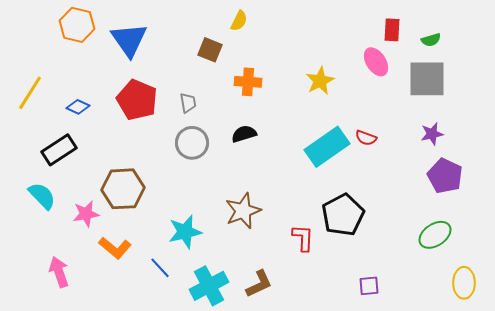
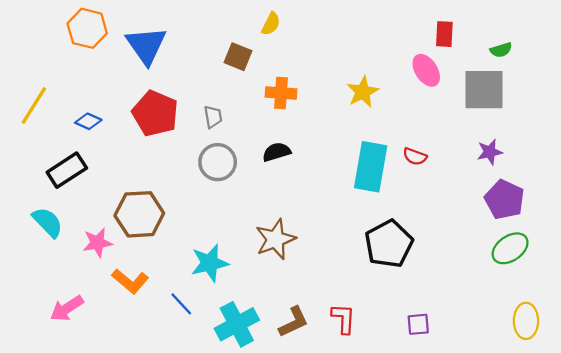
green semicircle: (431, 40) -> (501, 50), moved
cyan rectangle: (327, 147) -> (371, 167), turned -45
green ellipse: (435, 235) -> (510, 248), moved
red L-shape: (303, 238) -> (343, 319), moved
pink arrow: (59, 272) -> (67, 308), turned -104

